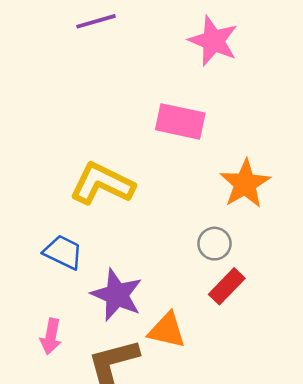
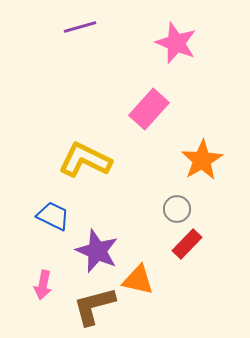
pink rectangle: (180, 121) -> (149, 109), turned -60

